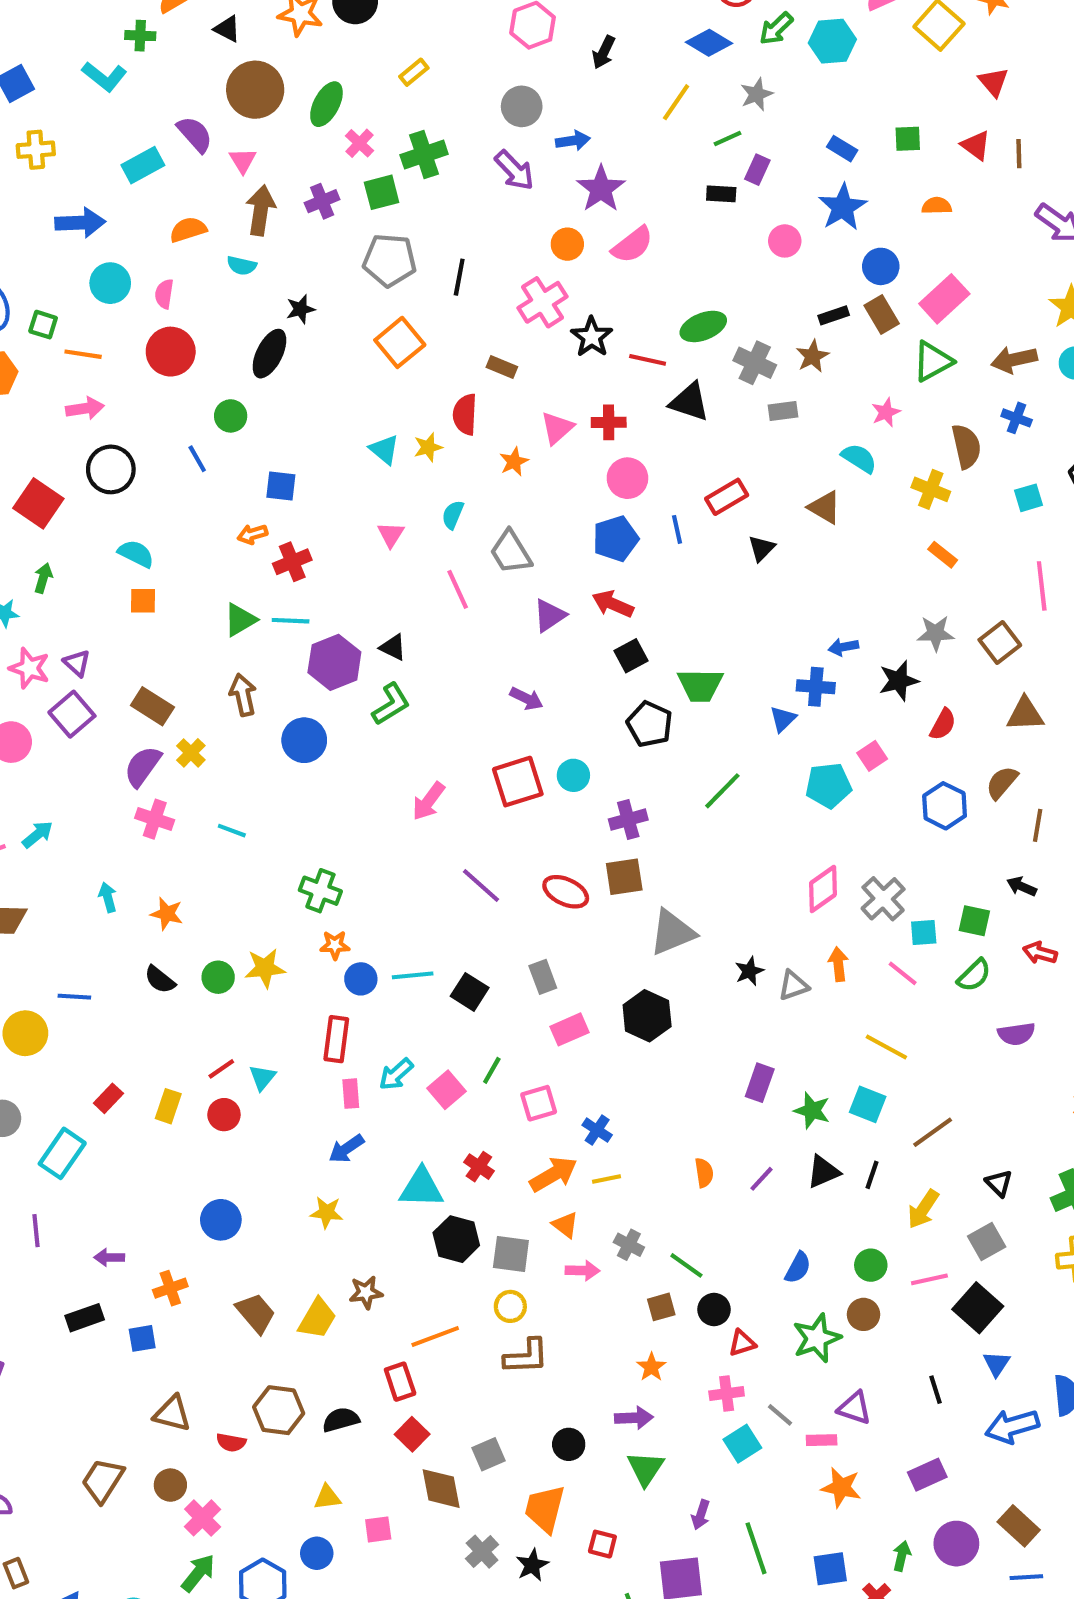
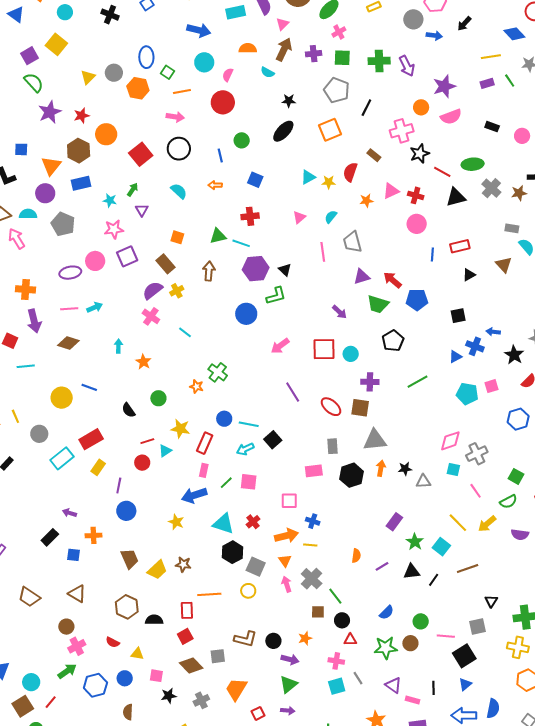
yellow line: (676, 102) -> (491, 57), turned 30
gray circle: (522, 106) -> (413, 19), moved
green line: (728, 138) -> (510, 81), turned 64
blue arrow: (573, 141) -> (434, 35), moved
green cross: (424, 154) -> (379, 61), moved
purple rectangle: (757, 170) -> (487, 83), moved, turned 32
black rectangle: (721, 194) -> (492, 127), moved
orange line: (83, 354) -> (182, 91), turned -36
black ellipse: (269, 354) -> (283, 131), moved
black triangle: (689, 402) -> (456, 197), turned -50
gray rectangle: (783, 411) -> (512, 228), moved
cyan triangle: (384, 450) -> (308, 177), turned 35
orange arrow: (252, 534) -> (215, 185), moved
blue pentagon: (616, 539) -> (417, 300), moved
orange square: (143, 601) -> (177, 237), moved
black square: (631, 656) -> (458, 316), moved
purple triangle: (77, 663) -> (142, 210), moved
pink star: (29, 668) -> (114, 229), turned 30
black star: (899, 681) -> (514, 355), turned 30
green trapezoid: (700, 685) -> (378, 304), moved
blue circle: (304, 740) -> (246, 314), moved
cyan square: (924, 932) -> (453, 470), moved
orange star: (335, 945) -> (197, 386), moved
orange arrow: (838, 964) -> (381, 468), moved
yellow star: (265, 968) -> (180, 429), moved
gray rectangle: (543, 977) -> (332, 446), moved
black semicircle: (160, 980) -> (128, 410), moved
green line: (492, 1070) -> (226, 483), moved
cyan arrow: (396, 1074) -> (245, 449), moved
pink square: (447, 1090) -> (249, 482), turned 30
red rectangle: (108, 1098) -> (91, 439), size x1.6
yellow rectangle: (168, 1106) -> (98, 467), moved
blue cross: (597, 1130) -> (313, 521), turned -32
blue arrow: (346, 1149) -> (194, 495), size x1.4
yellow arrow: (923, 1209) -> (487, 524), moved
purple line: (36, 1231) -> (119, 486), moved
gray cross: (629, 1245) -> (312, 579), size x1.5
pink arrow: (582, 1271) -> (287, 584), turned -126
black rectangle: (85, 1318) -> (50, 537), turned -42
brown L-shape: (526, 1356) -> (245, 639), moved
pink rectangle: (822, 1440) -> (412, 700), moved
red semicircle: (231, 1442) -> (113, 642), moved
black circle: (569, 1444) -> (273, 641), moved
brown trapezoid: (103, 1480) -> (29, 597), moved, turned -105
brown diamond: (441, 1489) -> (191, 666), turned -50
purple arrow: (701, 1515) -> (288, 711), moved, turned -120
red square: (602, 1544) -> (258, 713), turned 32
black star: (532, 1565) -> (169, 696), moved

